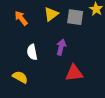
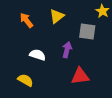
gray square: (75, 17) -> (87, 31), moved
white semicircle: (32, 52) -> (38, 55), turned 119

